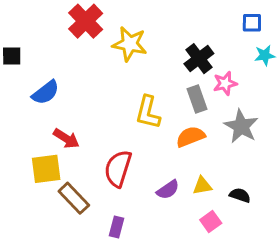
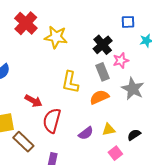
blue square: (252, 23) -> (128, 22), moved
red arrow: (66, 138) -> (33, 101), moved
black semicircle: (240, 195) -> (134, 135), turned -48

